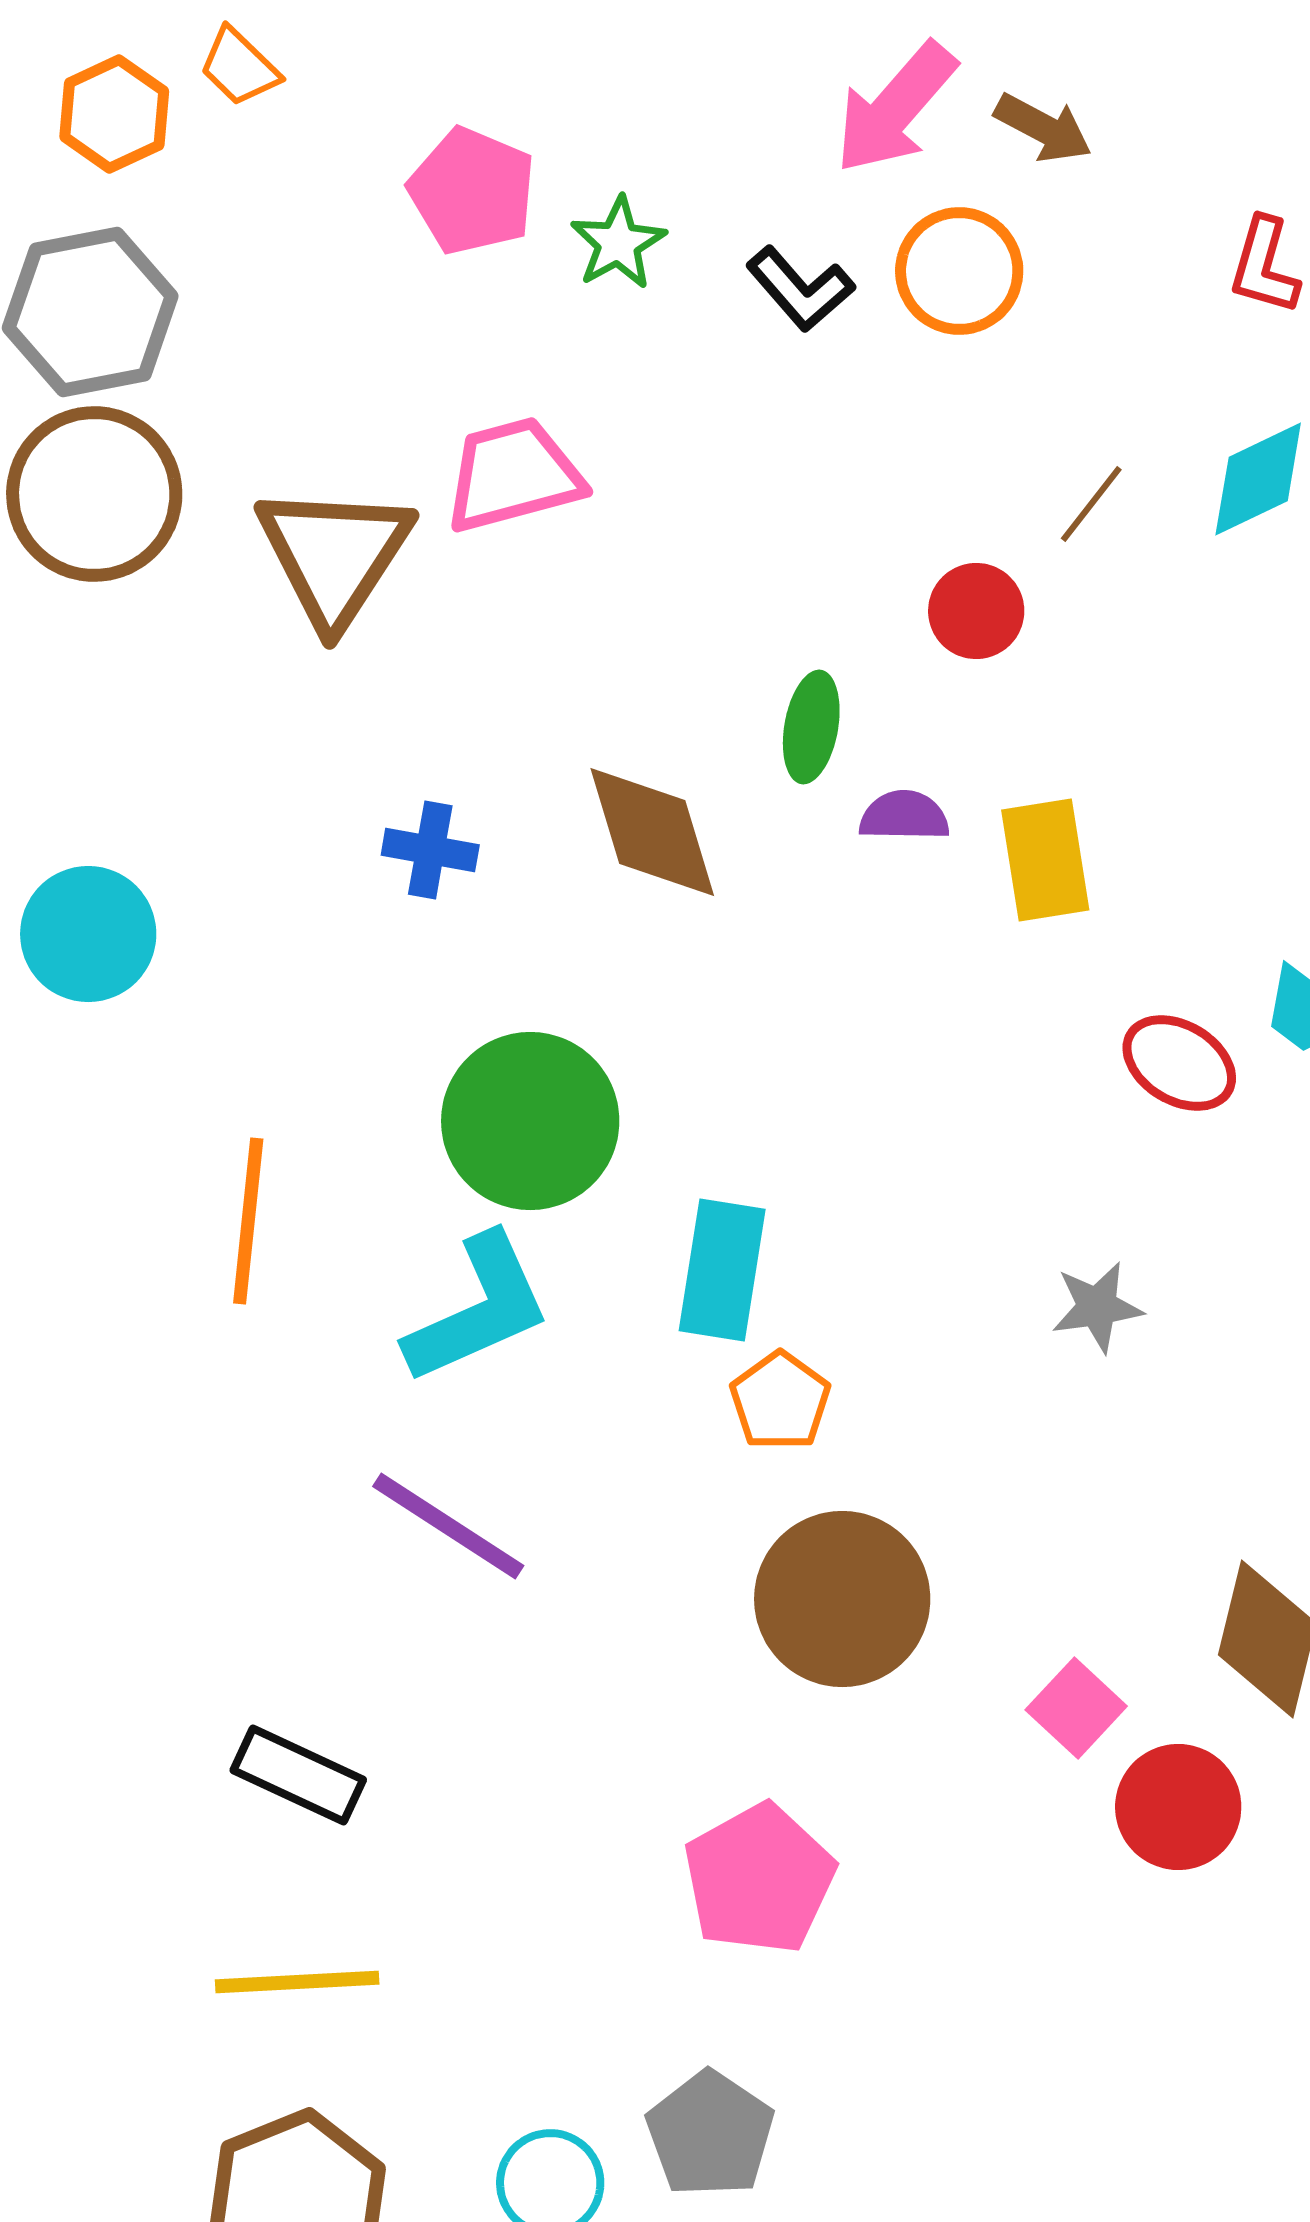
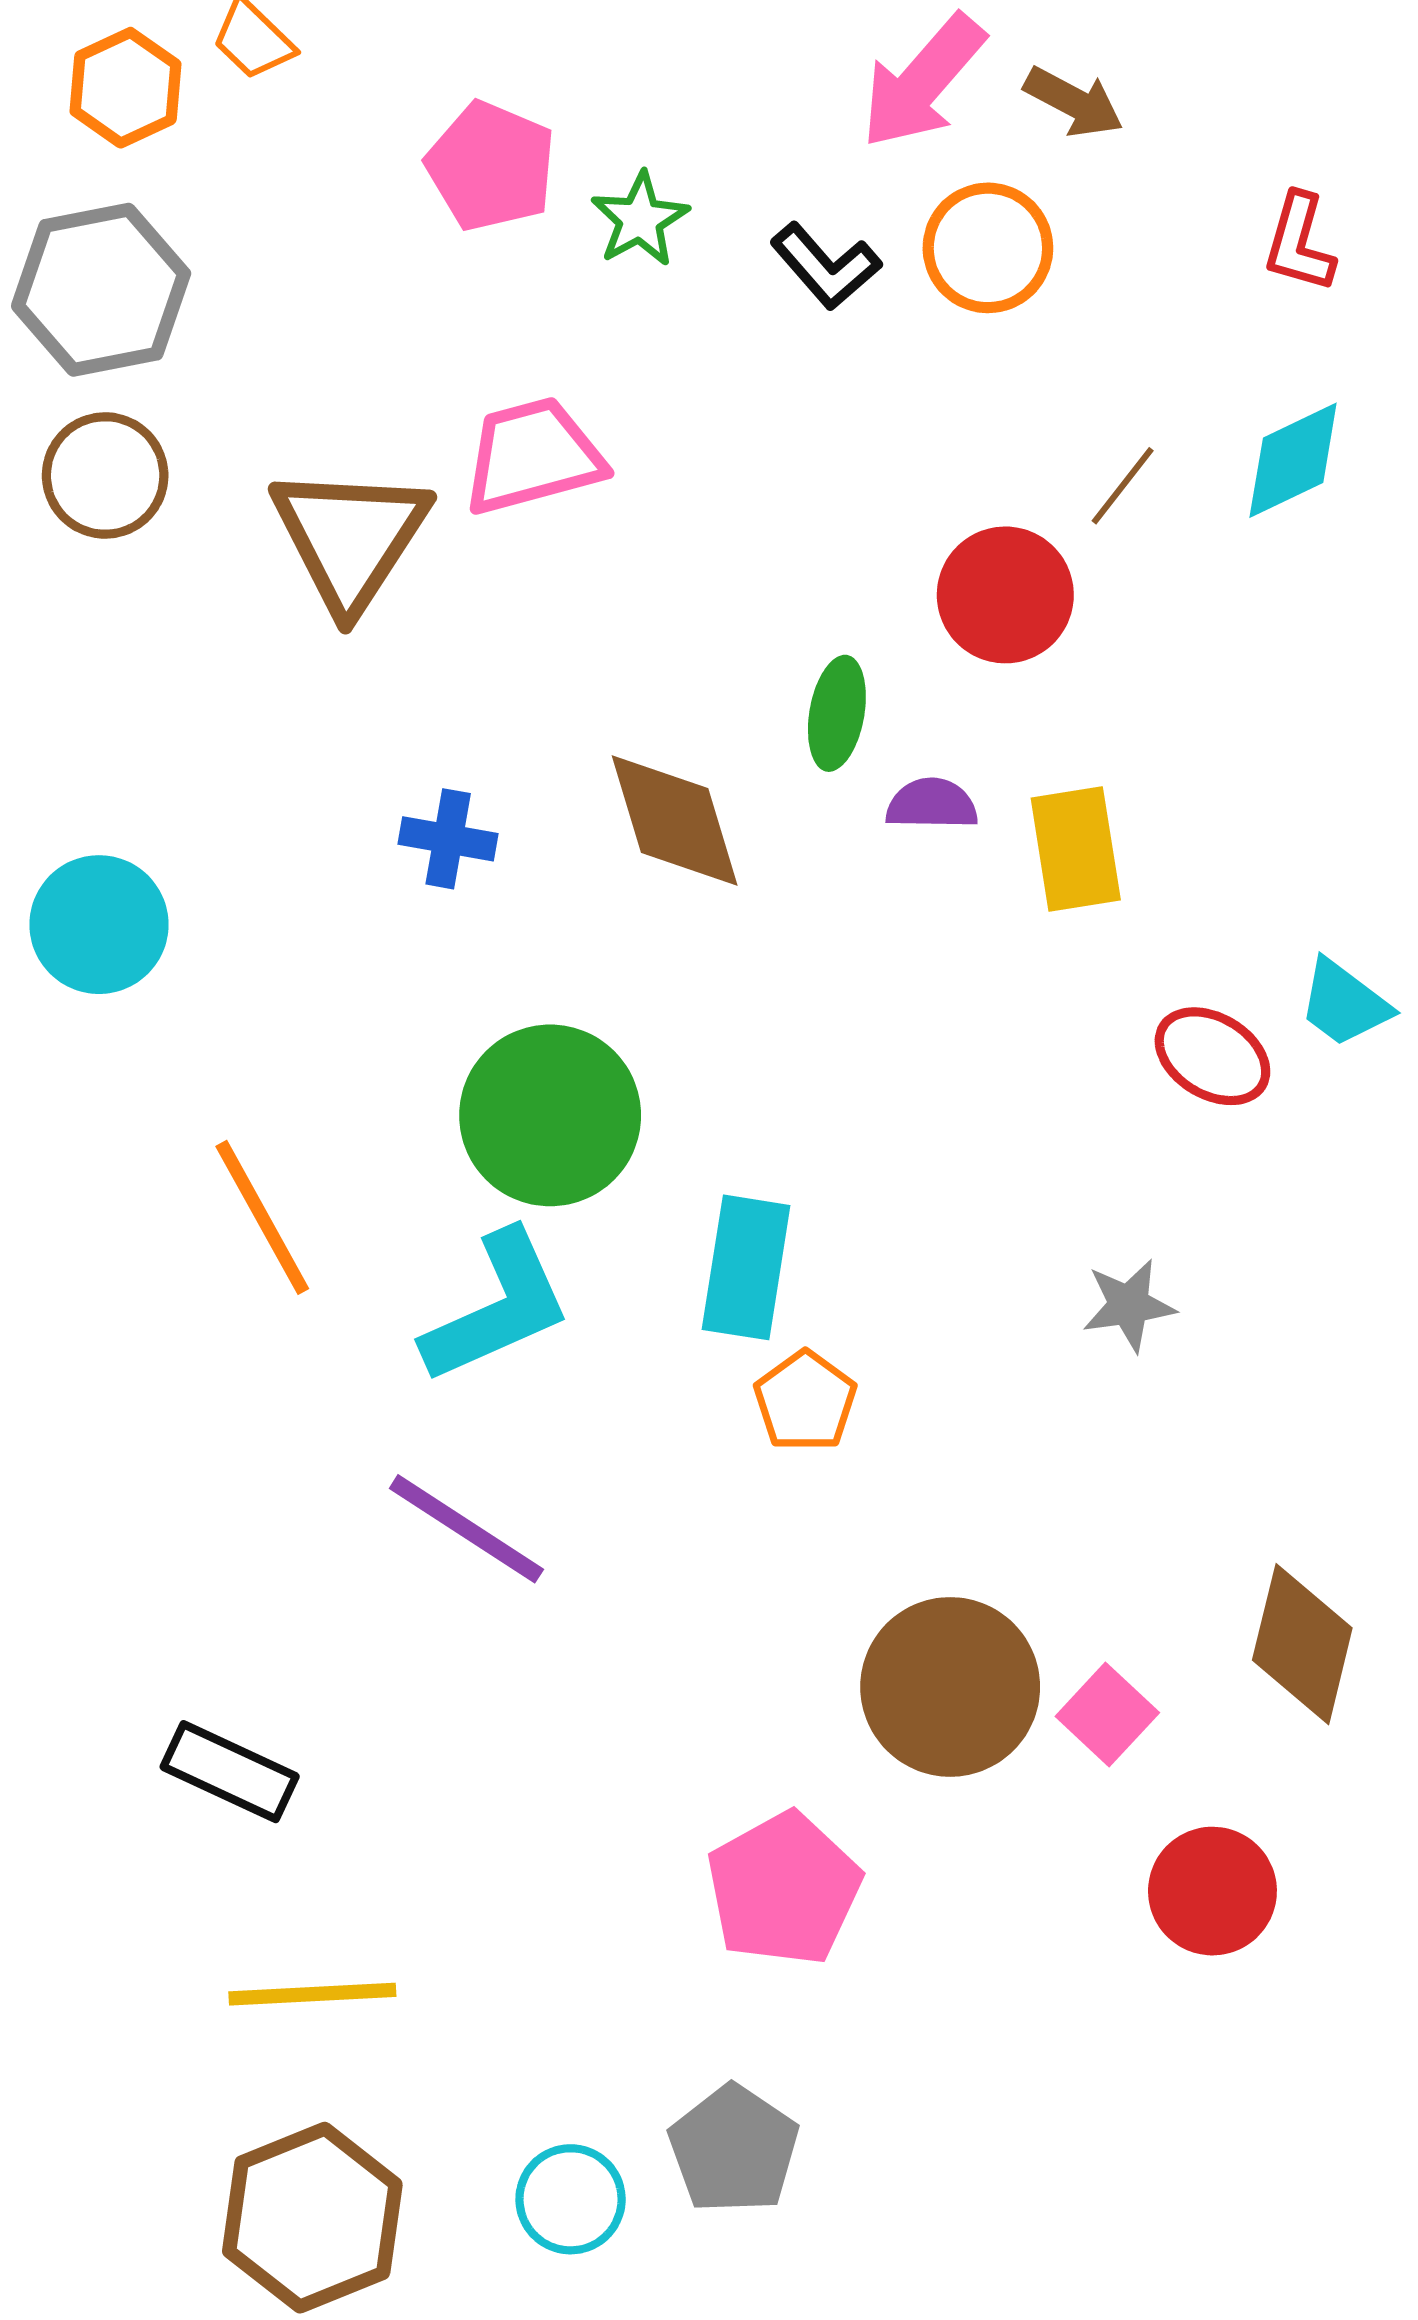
brown circle: (94, 494) -> (105, 475), size x0.7
red circle: (976, 611) -> (1005, 595), size x1.4
orange line: (248, 1221) -> (262, 1217), turned -35
brown circle: (842, 1599) -> (950, 1687), moved
black rectangle: (298, 1775) -> (230, 1772), moved
red circle: (1178, 1807) -> (1212, 1891), moved

